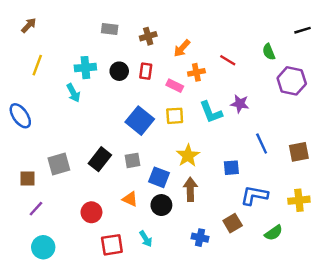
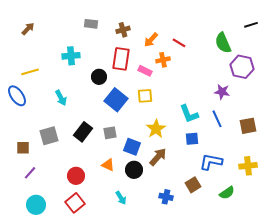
brown arrow: (29, 25) -> (28, 29), moved
green semicircle: (269, 52) -> (223, 43), size x1.5
red line: (228, 60) -> (179, 43), moved
yellow line: (37, 65) -> (30, 72), moved, turned 54
black circle: (119, 71) -> (99, 77), moved
red rectangle: (146, 71) -> (121, 59), size x1.6
cyan arrow: (73, 93) -> (61, 98), moved
purple star: (240, 104) -> (222, 92), moved
cyan L-shape: (211, 112) -> (189, 114), moved
brown arrow: (190, 189) -> (158, 157), turned 42
red square: (112, 245) -> (75, 203), moved, turned -30

